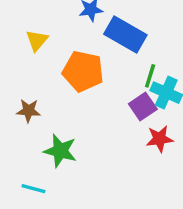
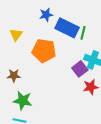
green line: (150, 76) -> (83, 33), moved
green star: (60, 151) -> (23, 101), moved

